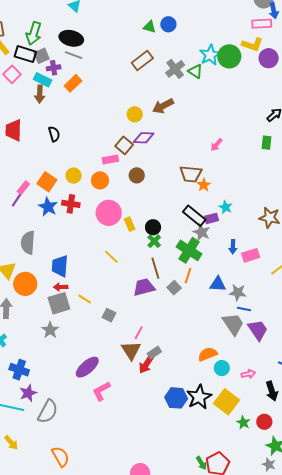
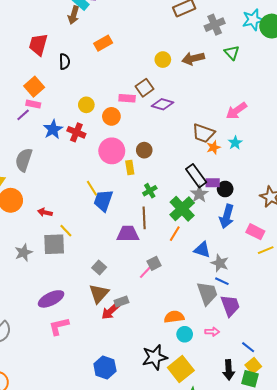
green triangle: (195, 71) -> (232, 53), moved
orange rectangle: (73, 83) -> (103, 43), moved
black semicircle: (54, 134) -> (65, 62), moved
purple diamond: (144, 138) -> (162, 104), moved
pink arrow: (216, 145) -> (236, 111), size x1.5
brown circle: (137, 175) -> (144, 150), moved
orange square: (47, 182) -> (34, 87), moved
pink rectangle: (23, 188) -> (33, 104), turned 48
cyan star: (226, 207) -> (235, 143), moved
black circle: (153, 227) -> (225, 189), moved
blue arrow: (233, 247) -> (227, 216), size x1.6
pink rectangle: (251, 255) -> (255, 232), moved, turned 30
yellow line: (111, 257) -> (92, 188), moved
blue trapezoid: (60, 266) -> (103, 200), moved
gray square: (174, 288) -> (154, 263), moved
gray square: (59, 303) -> (54, 244), moved
gray square: (109, 315) -> (99, 268), moved
pink line: (139, 333) -> (145, 272), moved
pink arrow: (248, 374) -> (212, 332), moved
blue hexagon: (176, 398) -> (105, 368), moved

